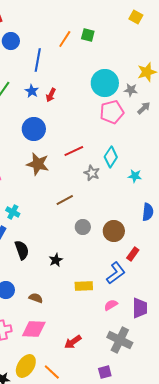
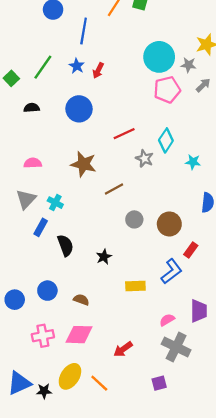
brown star: (38, 164) -> (84, 164), moved
pink semicircle: (111, 305) -> (167, 320), moved

